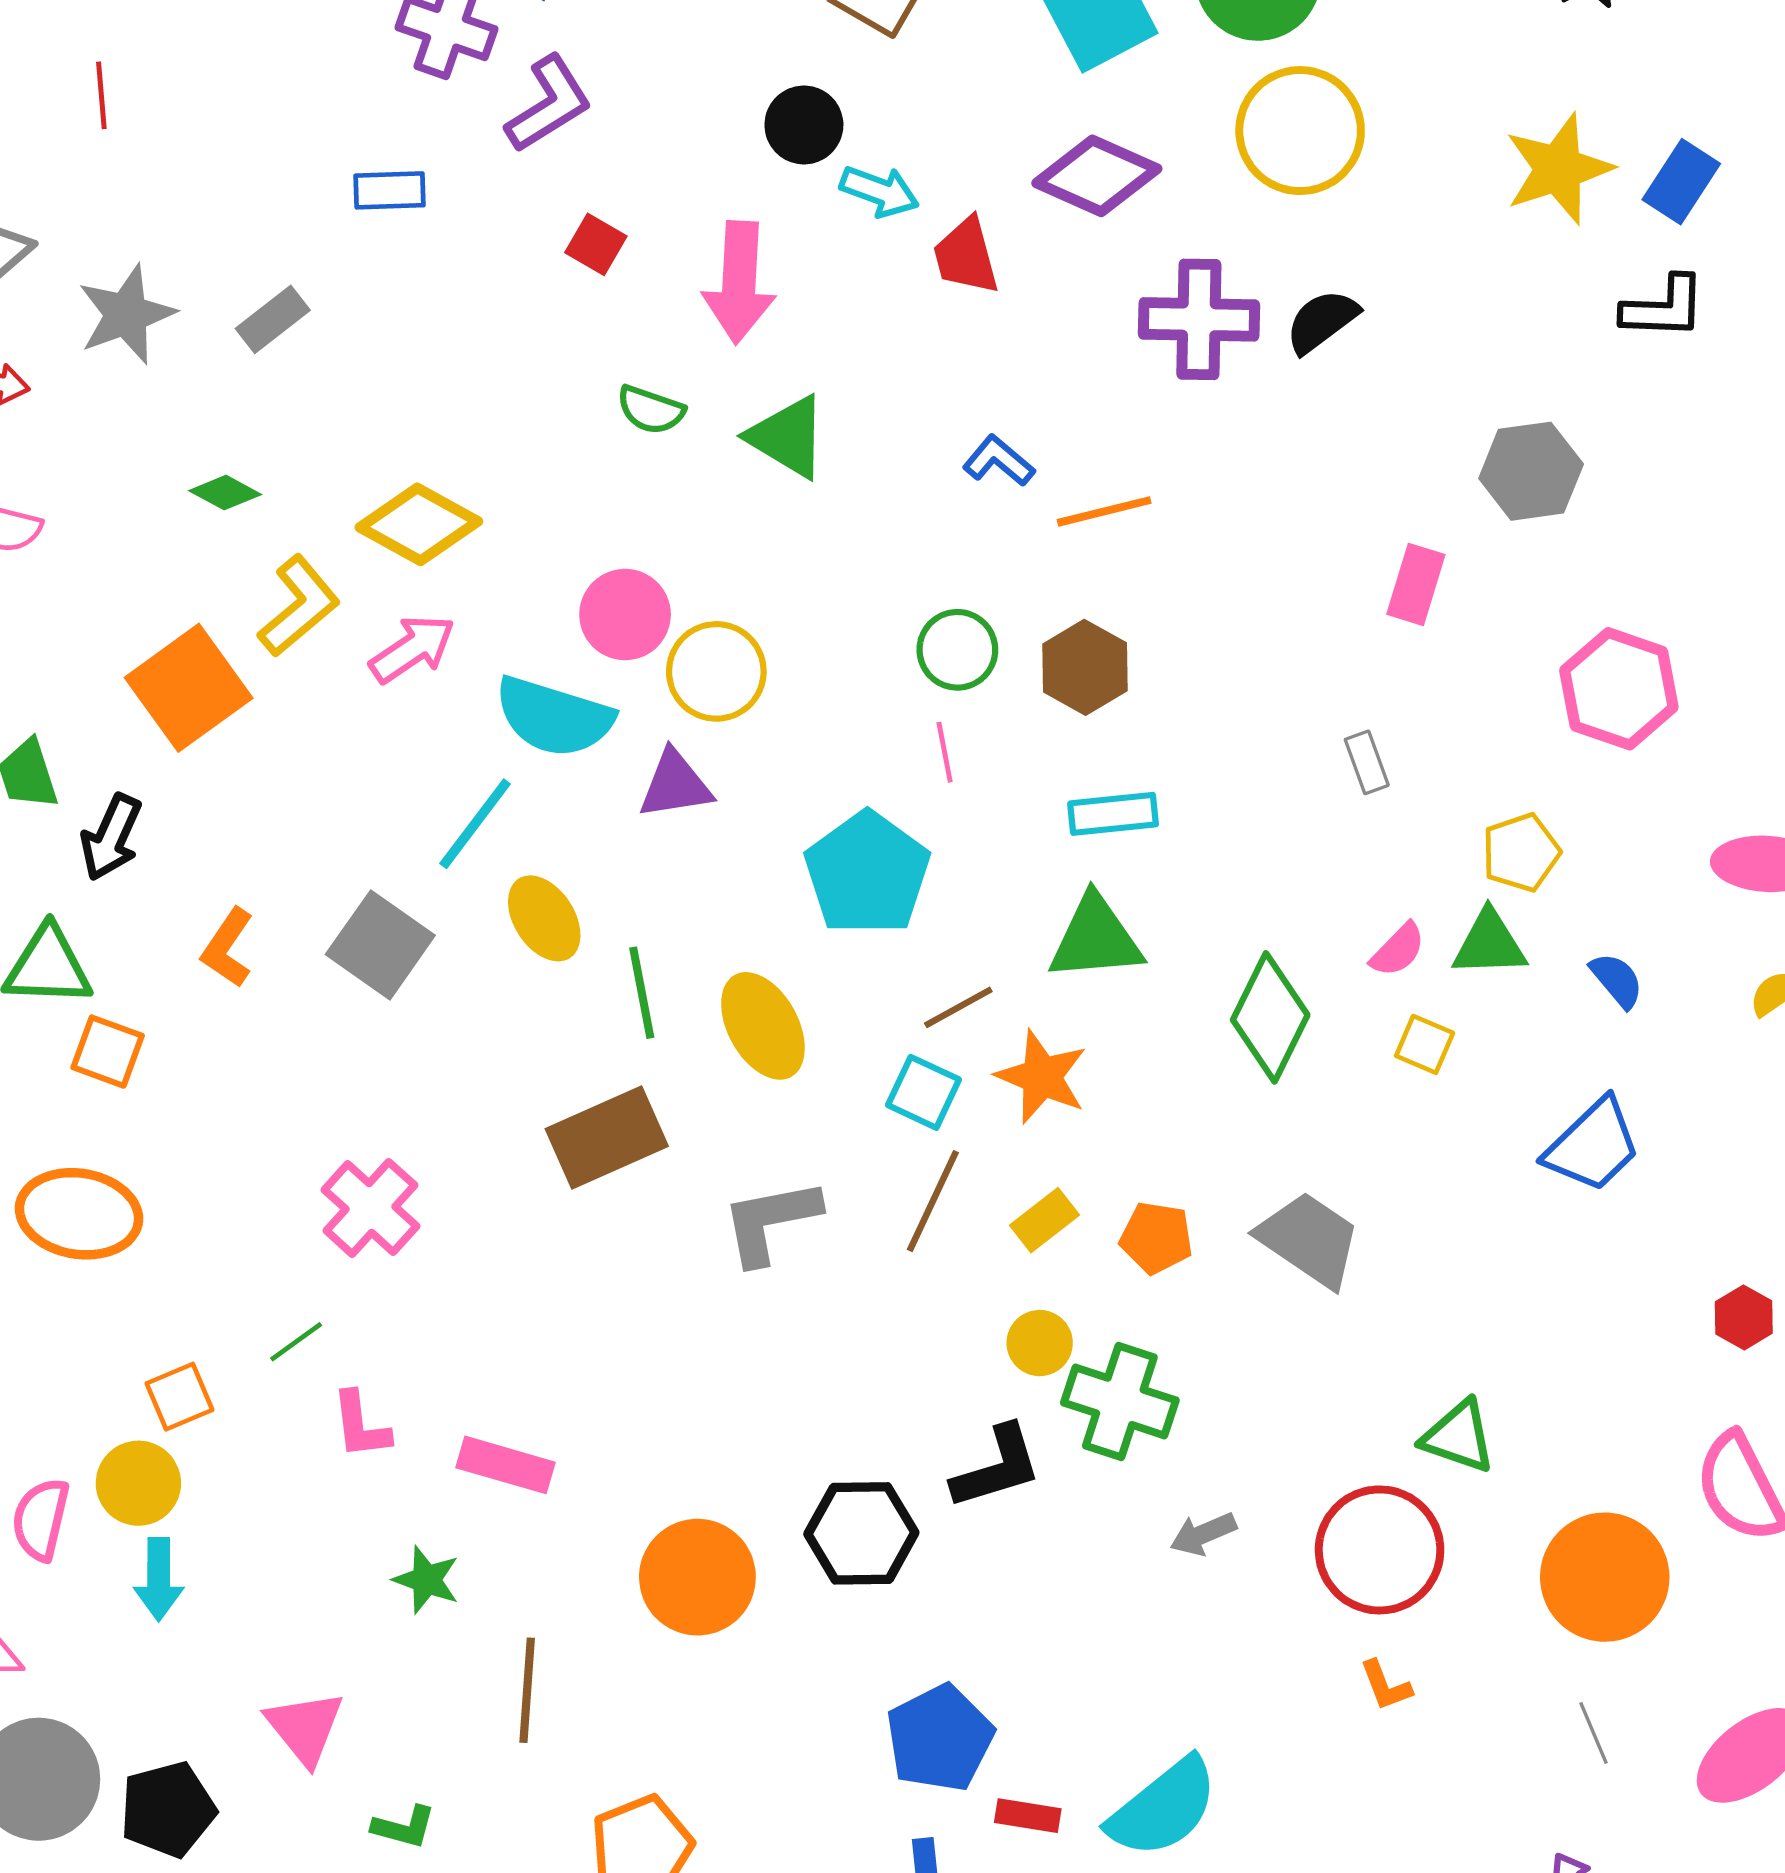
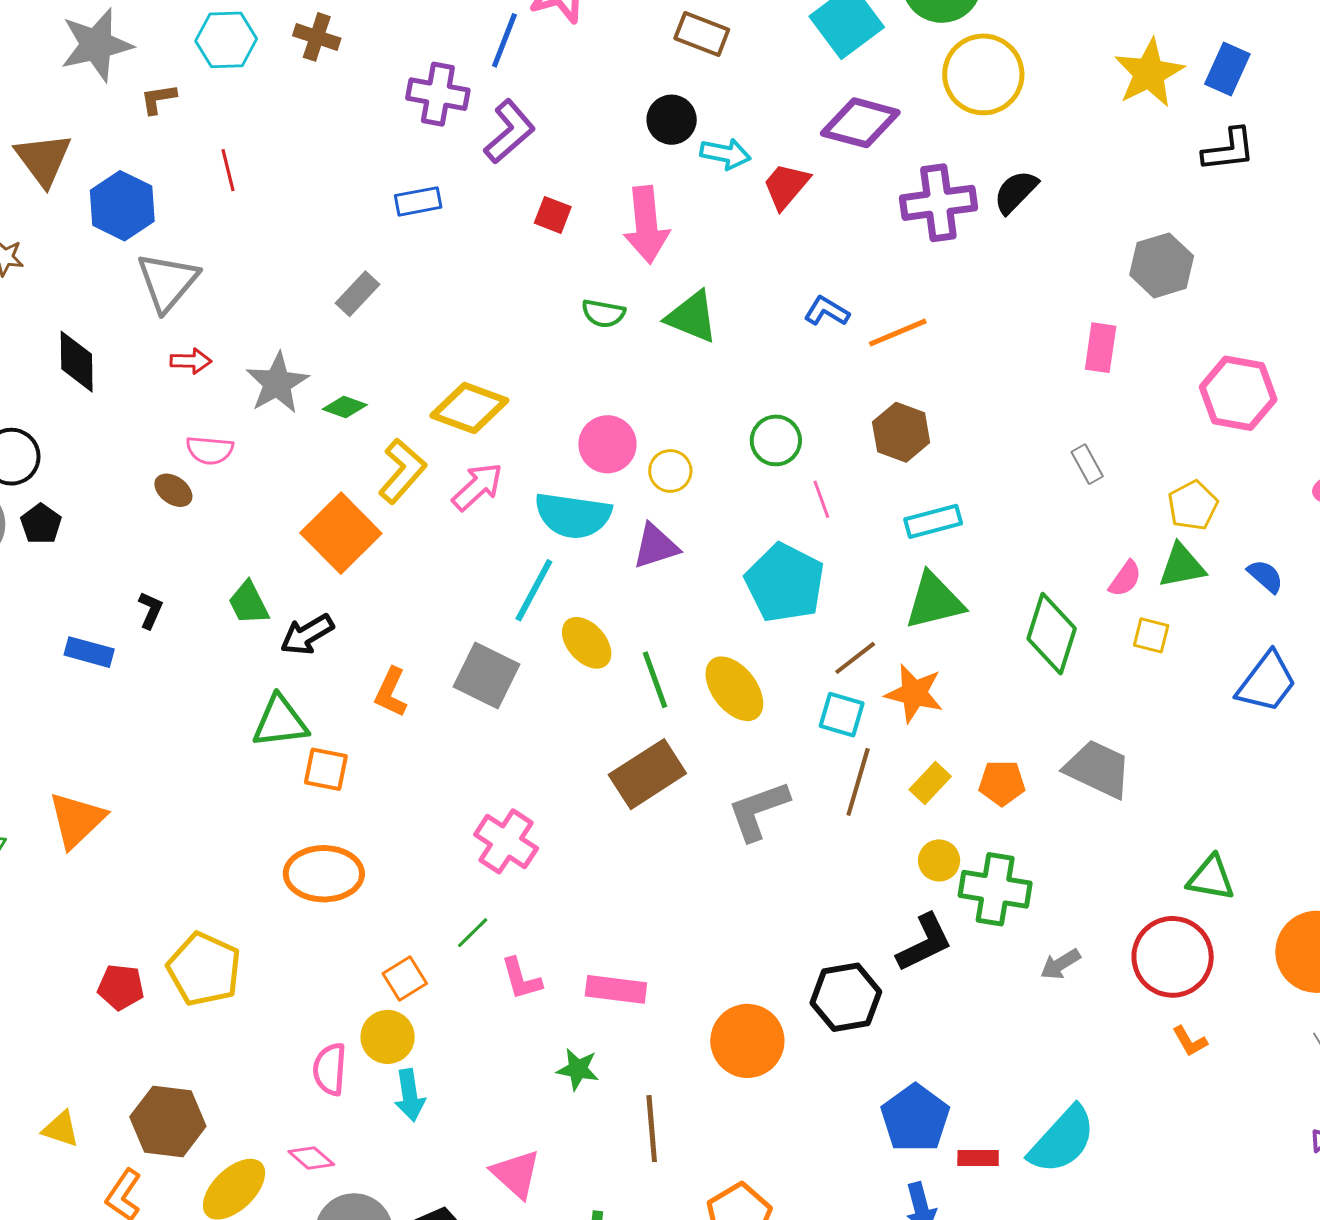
red trapezoid: (966, 256) -> (786, 186), turned 64
gray star: (126, 314) -> (277, 383), moved
green circle: (957, 650) -> (776, 440), moved
yellow circle: (716, 671) -> (670, 471), size x0.7
black arrow: (111, 837) -> (307, 634), turned 44

